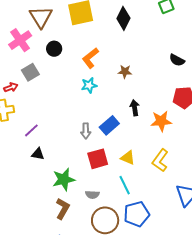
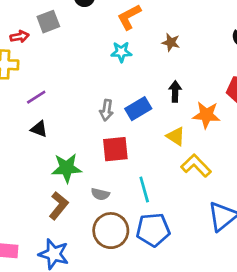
yellow triangle: (128, 158) -> (176, 136), moved
yellow L-shape: (160, 160) -> (196, 166), turned 90

